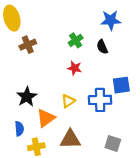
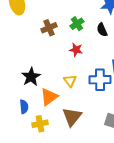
brown cross: (28, 45) -> (49, 28), moved
yellow triangle: (68, 101) -> (70, 81), turned -32
brown triangle: (70, 139) -> (72, 117), turned -50

